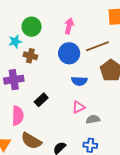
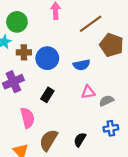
blue circle: (69, 53) -> (47, 58), moved
pink triangle: (79, 107) -> (88, 92), turned 32
brown semicircle: (31, 141) -> (49, 140), turned 105

